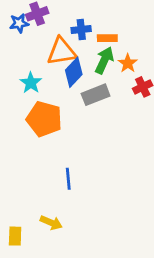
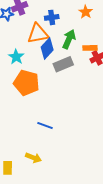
orange rectangle: (107, 38) -> (90, 48), moved
orange star: (128, 63) -> (86, 12), moved
blue line: (68, 179) -> (45, 125), turned -63

